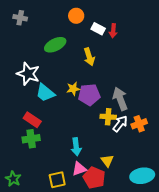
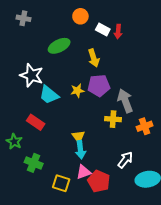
purple pentagon: (89, 95) -> (99, 86), moved
white arrow: (120, 124) -> (125, 160), moved
green cross: (31, 139) -> (34, 163), moved, turned 30
yellow triangle: (107, 161) -> (78, 136), moved
green star: (13, 179) -> (14, 142), moved
yellow square: (57, 180) -> (61, 183), turned 30

